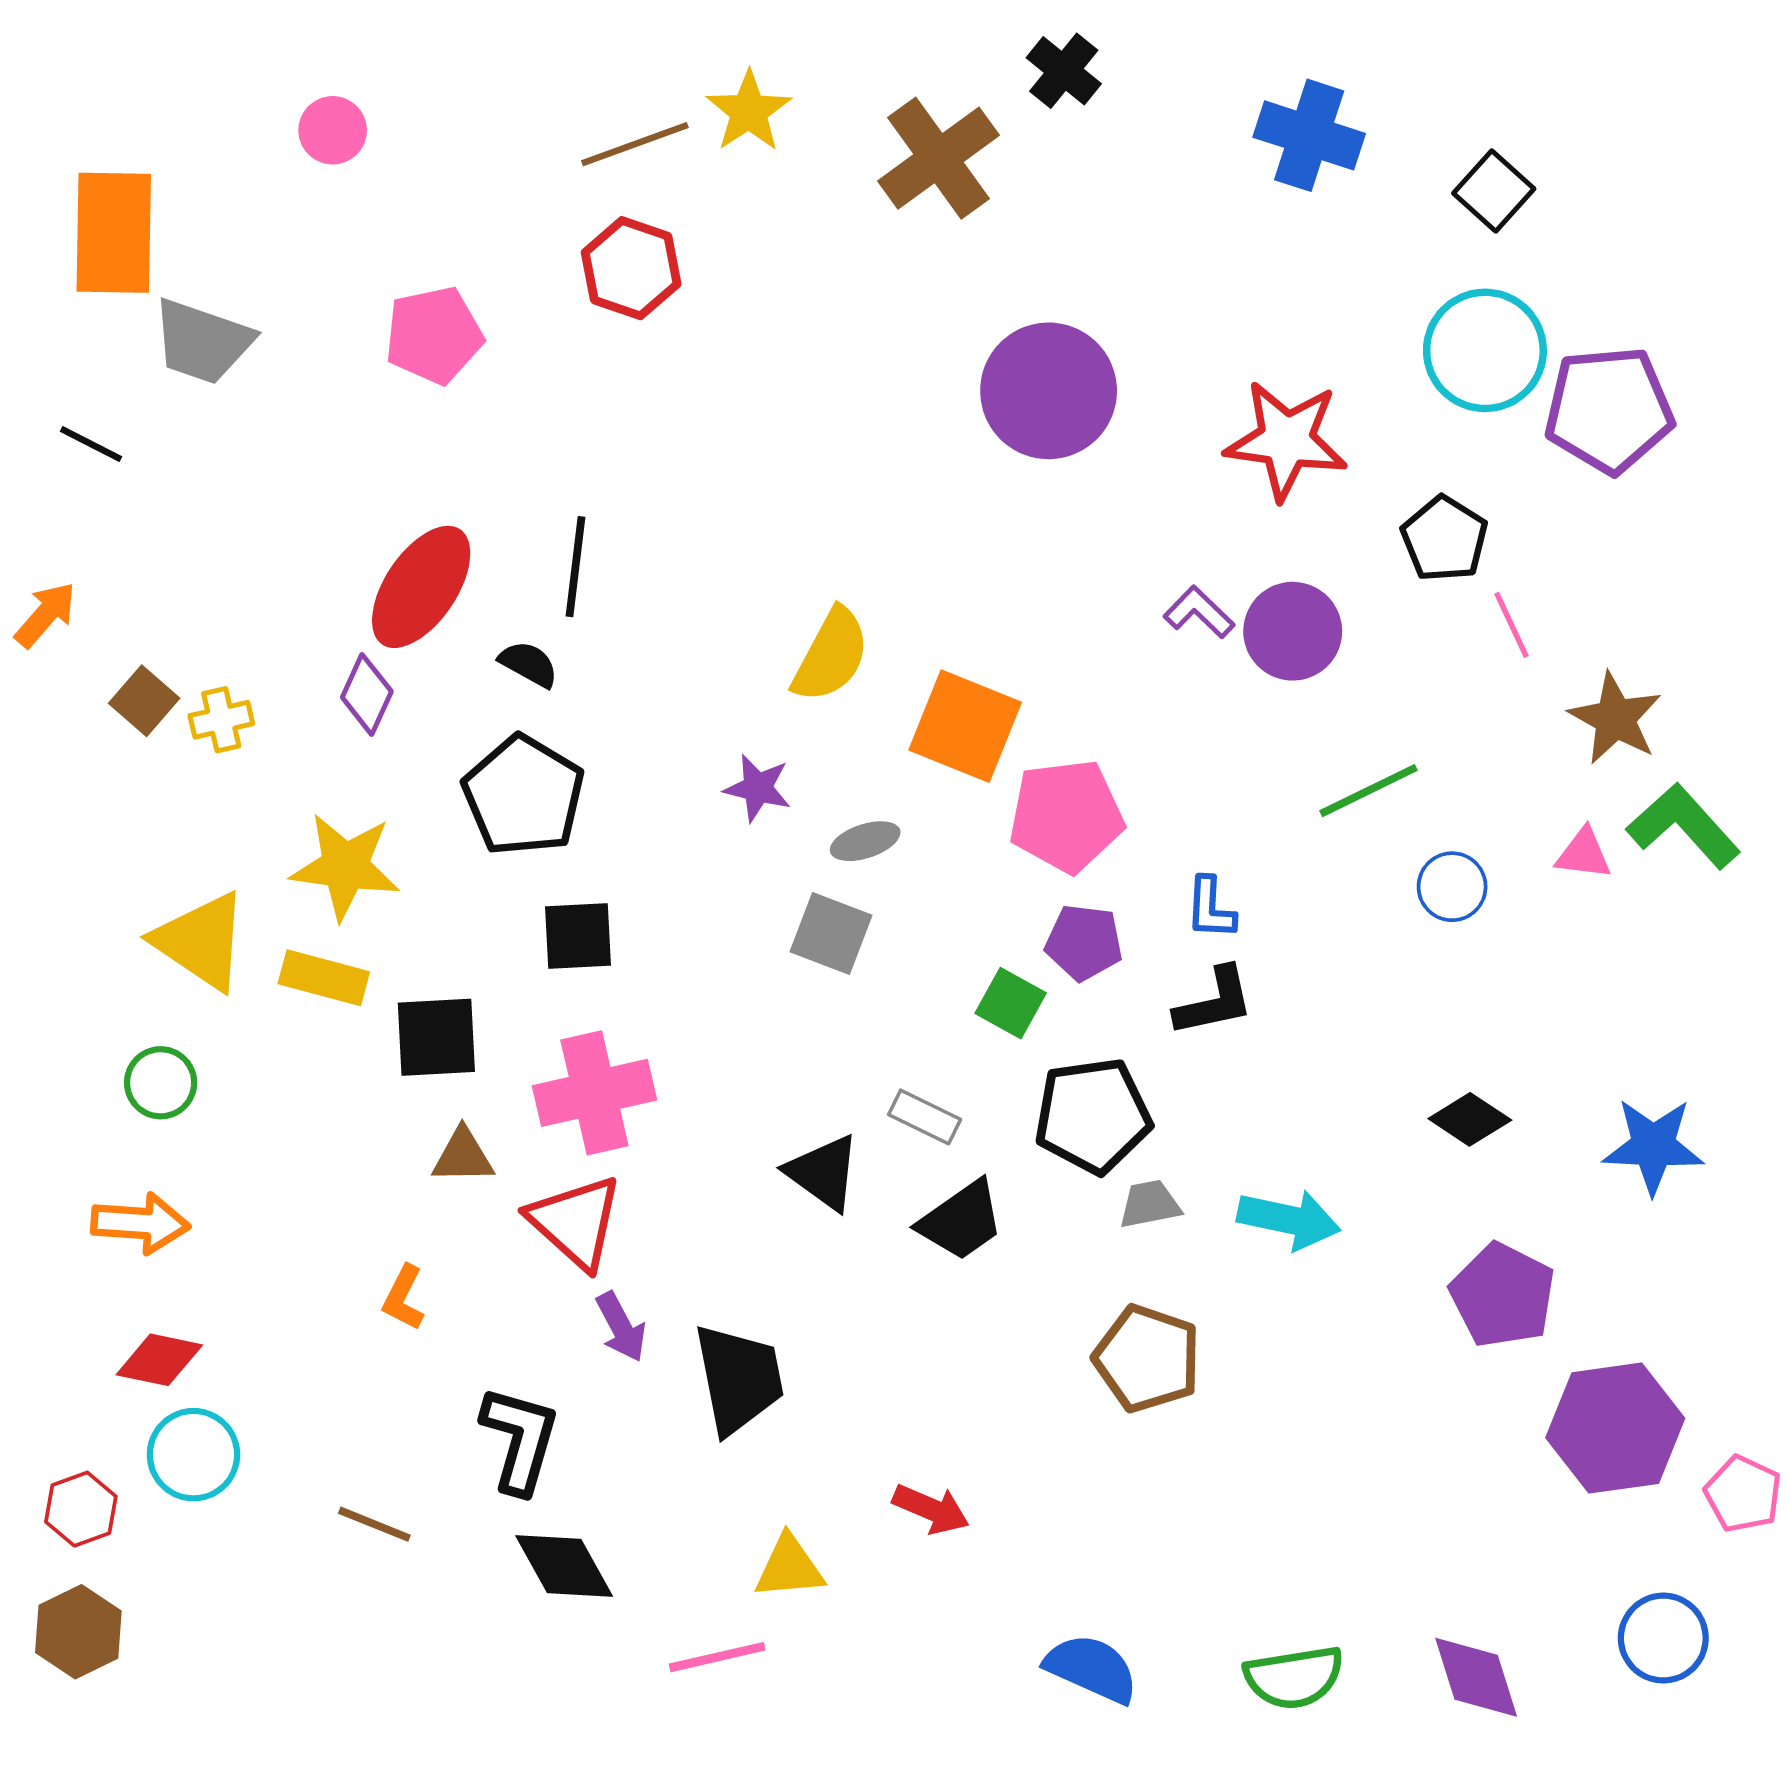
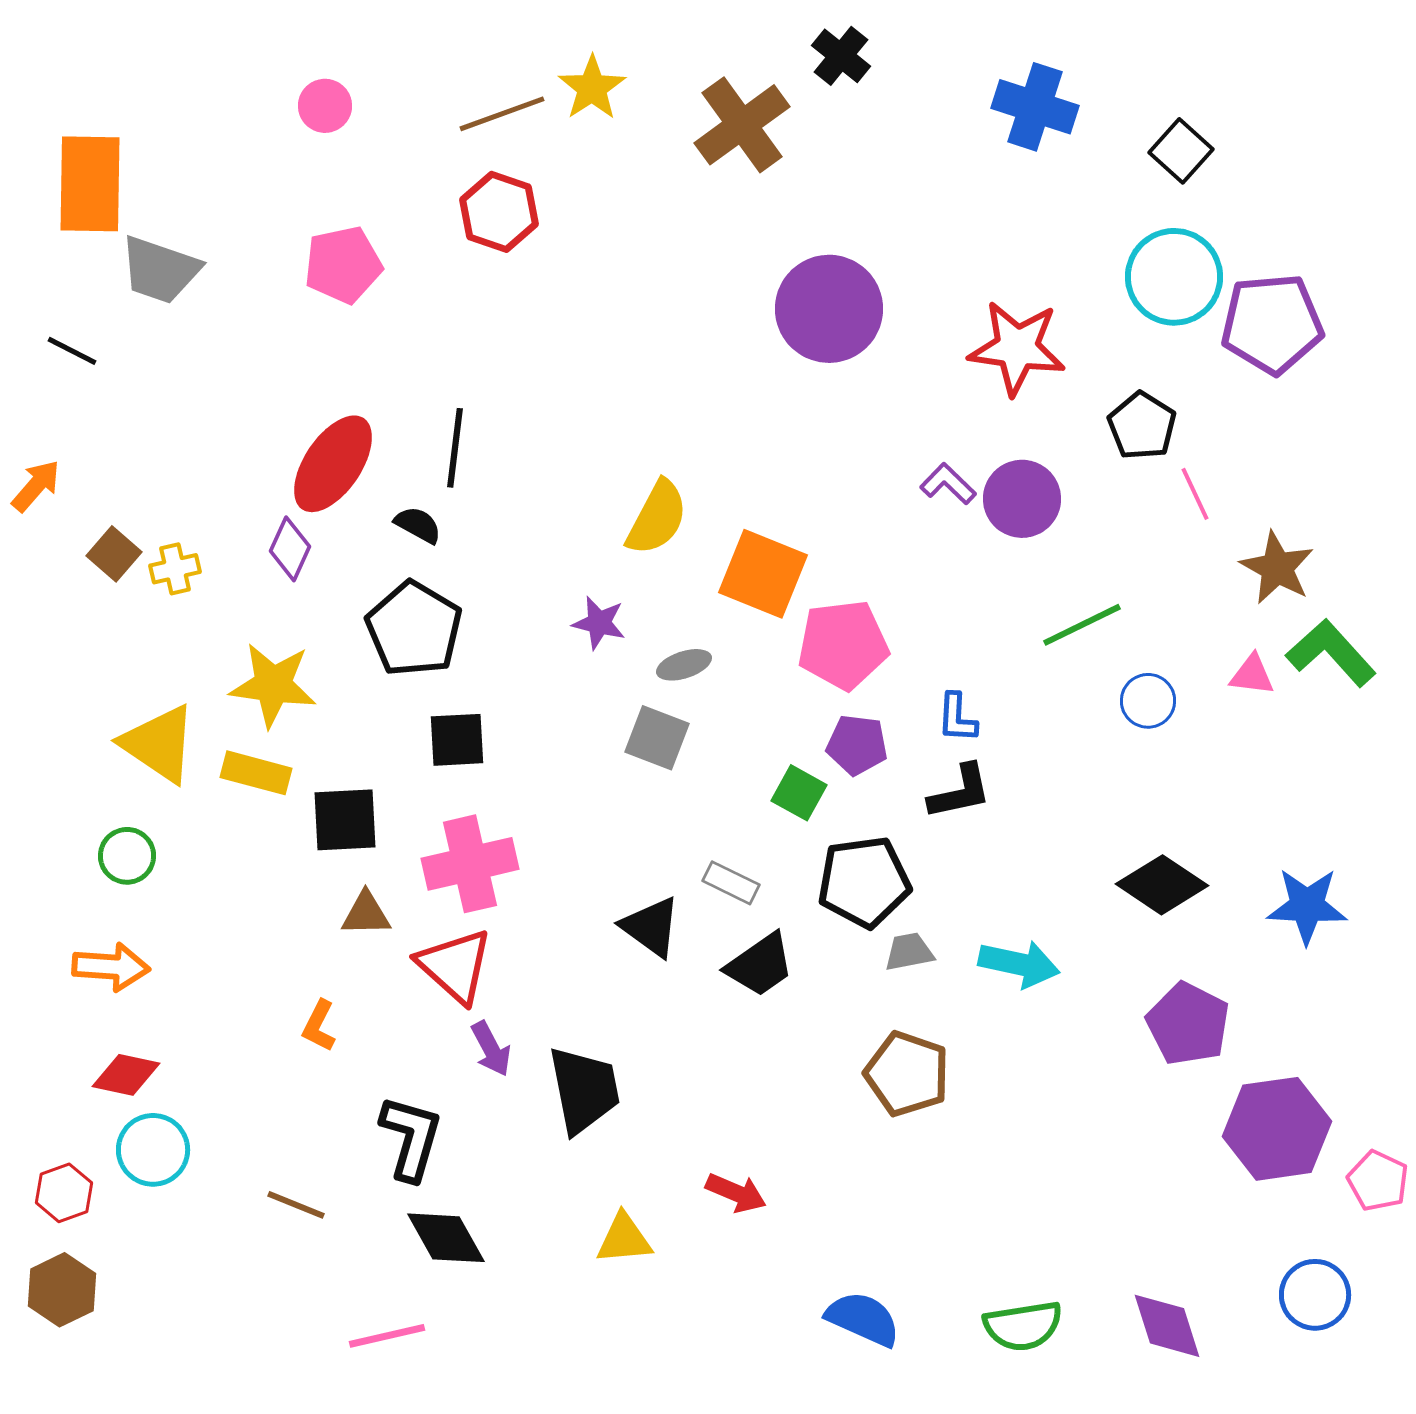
pink circle: (333, 130) -> (325, 106), moved
black diamond: (1470, 1119) -> (1162, 885), size x1.4
pink line: (717, 1657) -> (387, 1336), moved

